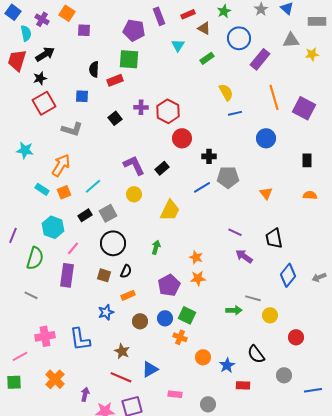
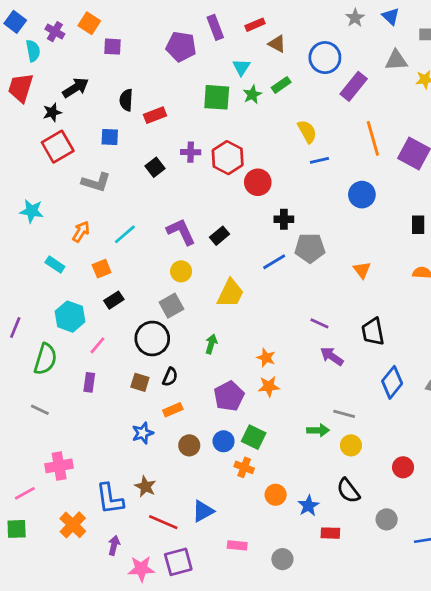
green star: (224, 11) -> (252, 95), moved
black arrow: (45, 54) -> (76, 88), moved
green square: (129, 59) -> (217, 97), moved
red circle: (182, 138) -> (258, 182), moved
orange arrow: (61, 165) -> (81, 232), size x0.7
cyan line: (93, 186) -> (125, 234), moved
orange square: (64, 192) -> (102, 269), moved
gray square: (108, 213) -> (171, 306), moved
purple rectangle: (67, 275) -> (89, 382), size x0.6
yellow circle: (270, 315) -> (351, 445), moved
blue L-shape: (80, 339) -> (110, 499), moved
brown star: (122, 351) -> (145, 486), moved

